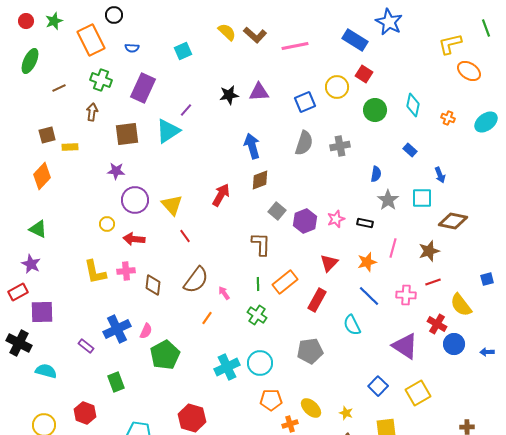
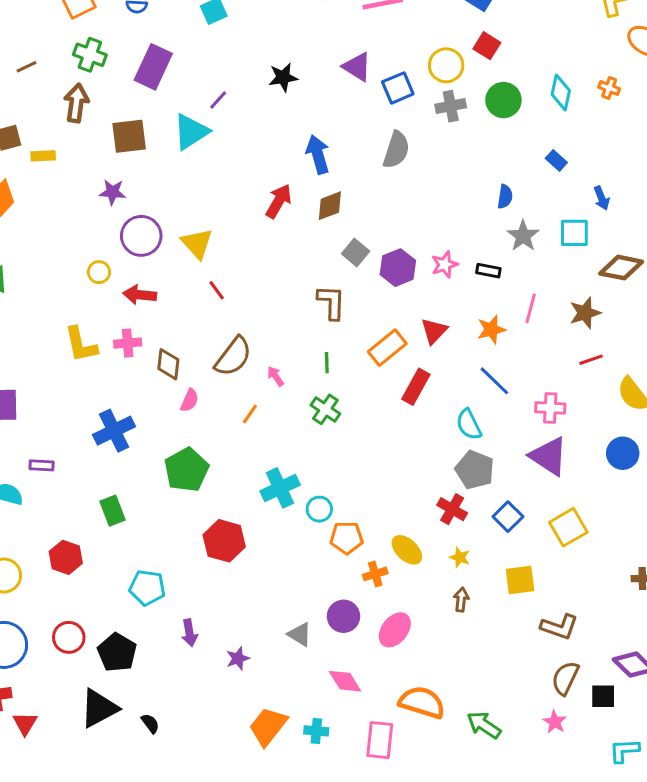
purple triangle: (259, 92) -> (357, 67), moved, turned 35
brown arrow: (92, 112) -> (76, 103), size x1.4
orange cross: (448, 118) -> (609, 88), moved
gray cross: (340, 146) -> (451, 106), moved
red arrow: (221, 195) -> (279, 201), moved
orange rectangle: (285, 282) -> (387, 348), moved
pink cross: (406, 295) -> (550, 408), moved
red cross: (437, 324) -> (452, 509), moved
pink semicircle: (146, 331) -> (190, 400), moved
purple rectangle: (86, 346) -> (42, 465), moved, turned -35
gray pentagon: (310, 351) -> (475, 470), moved, turned 30
cyan circle: (260, 363) -> (319, 509), moved, size x0.7
red hexagon: (192, 418) -> (224, 541), moved

